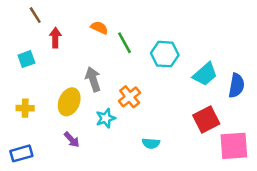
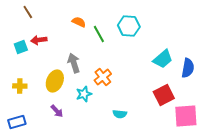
red arrow: (55, 38) -> (39, 40), moved, turned -98
cyan hexagon: (165, 54) -> (129, 26), moved

